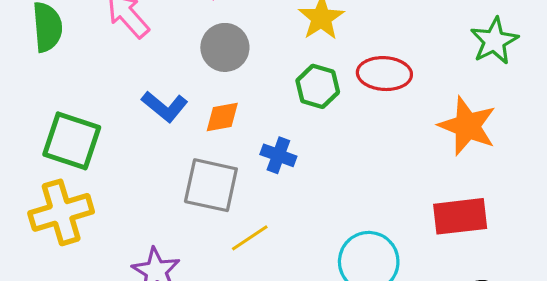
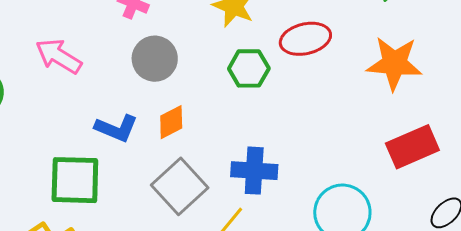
green square: (72, 141) -> (75, 180), moved
blue cross: (278, 155) -> (254, 171), moved, size x1.4
gray square: (211, 185) -> (180, 186), turned -38

